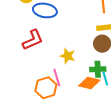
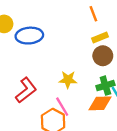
red L-shape: (33, 40) -> (26, 90), moved

